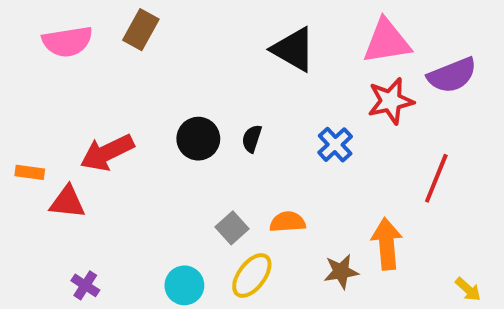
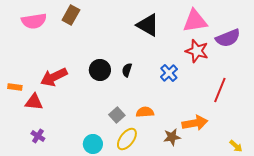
red star: (391, 101) -> (197, 51), turned 30
orange arrow: (387, 244) -> (195, 123), turned 85
purple cross: (85, 285) -> (38, 136), moved

